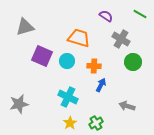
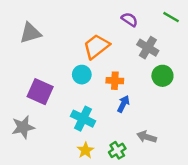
orange trapezoid: (79, 38) -> (96, 46), turned -55
purple square: (42, 56) -> (40, 92), moved
gray arrow: (127, 106) -> (147, 137), moved

